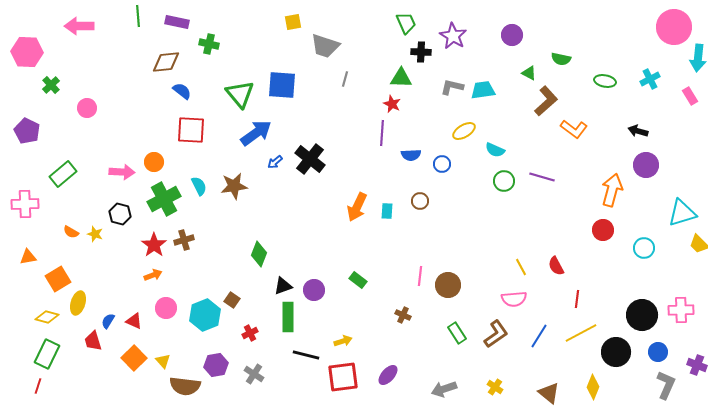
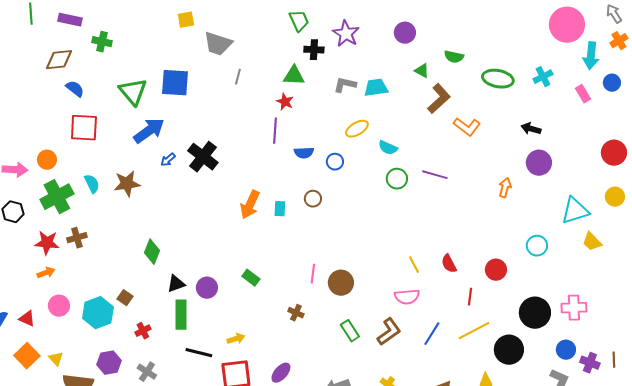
green ellipse: (605, 81) -> (498, 79), size x1.4
orange arrow: (612, 190) -> (505, 188), size x0.6
red circle: (603, 230) -> (496, 270), moved
red star: (154, 245) -> (47, 243), turned -30
blue circle: (658, 352) -> (566, 350), moved

